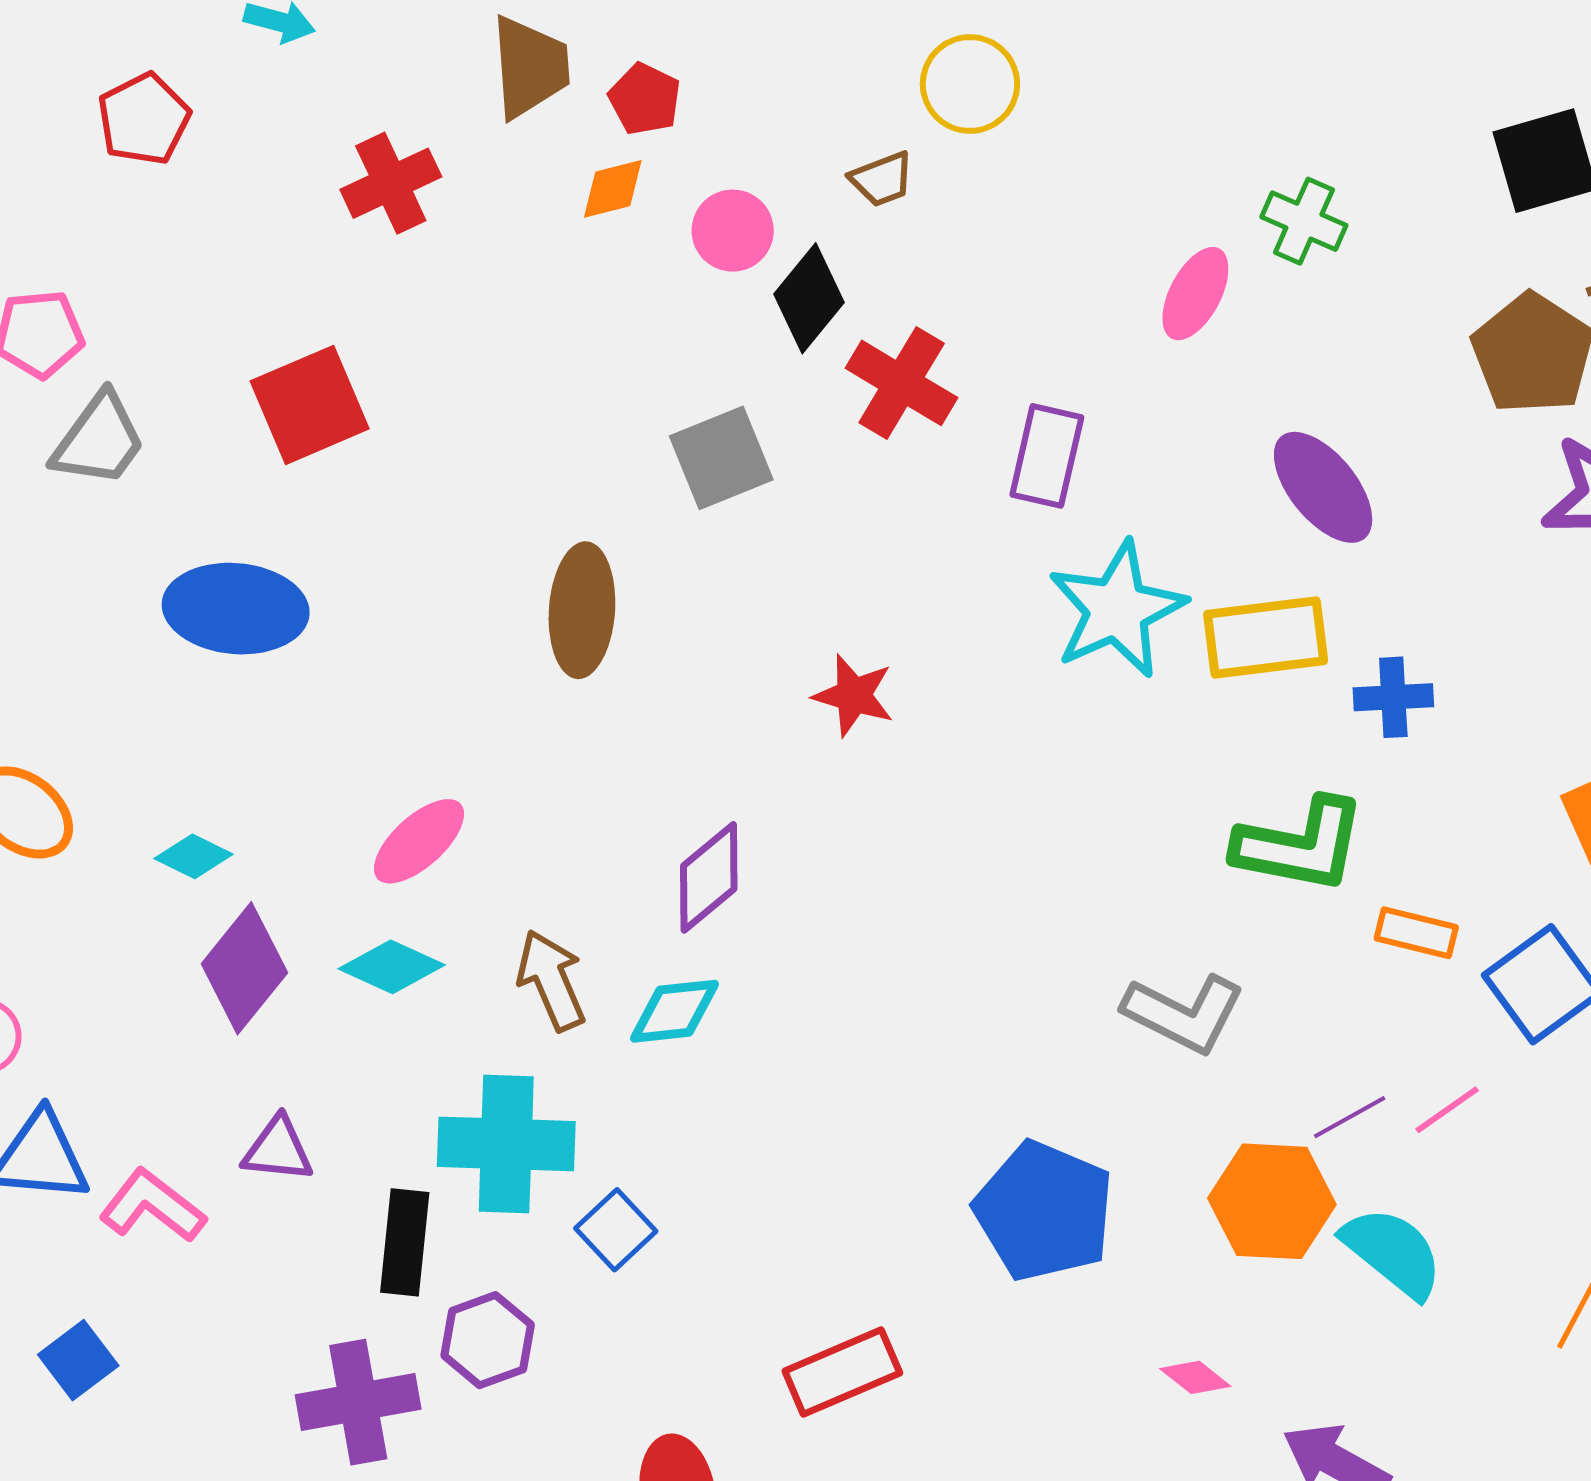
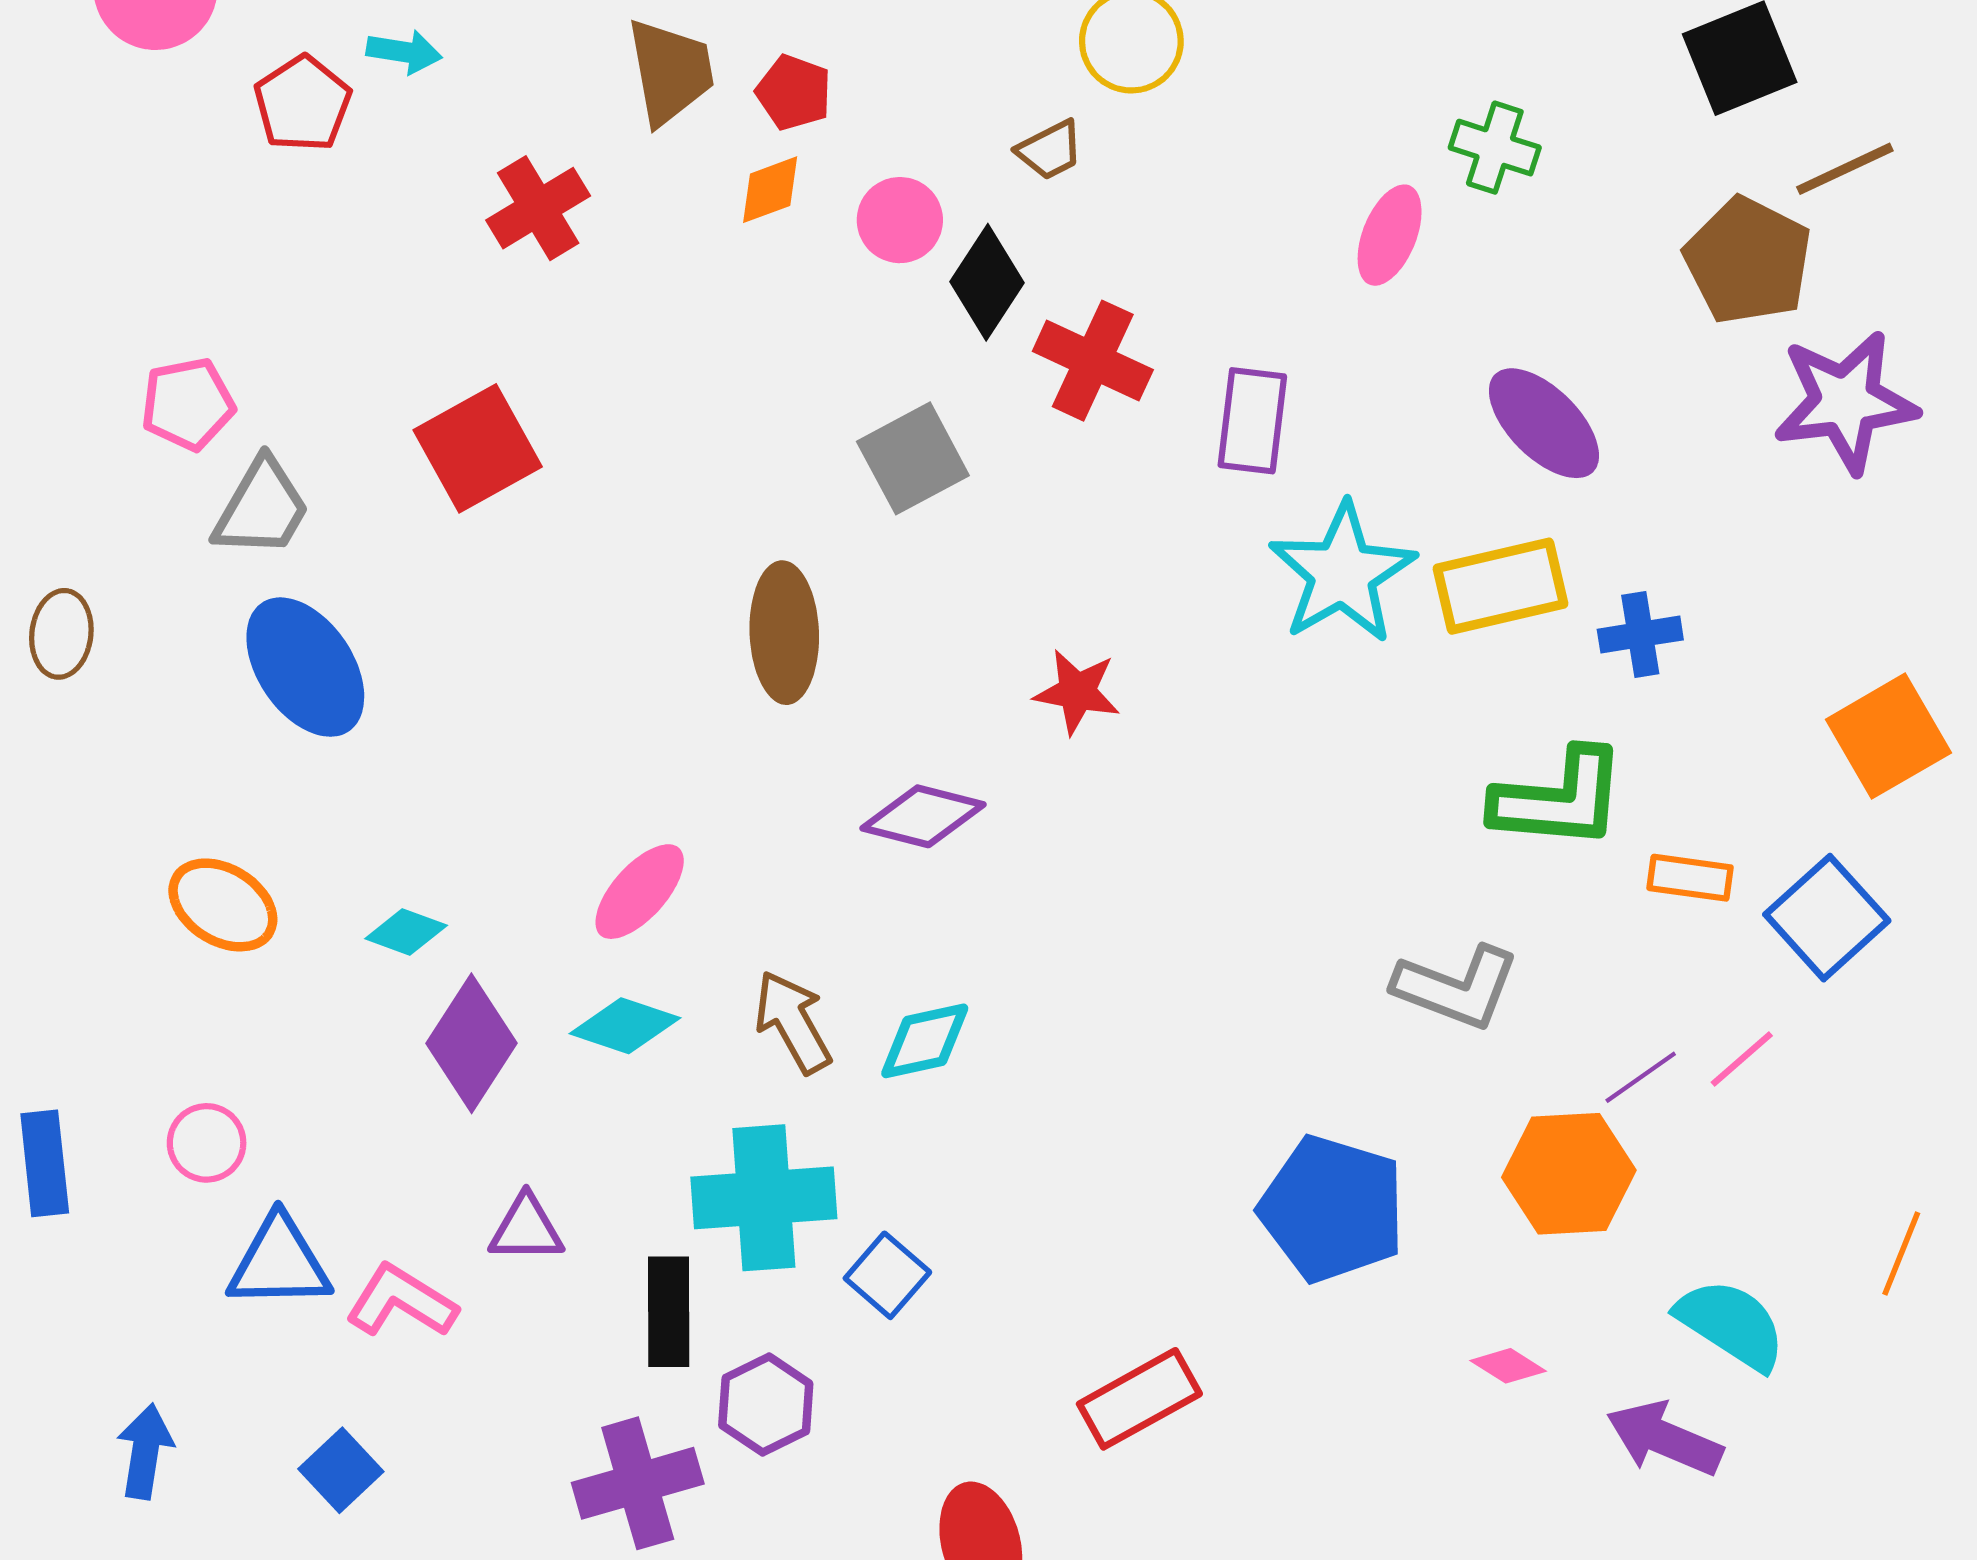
red pentagon: (144, 119) -> (303, 104), moved
blue ellipse: (236, 609) -> (305, 667), moved, turned 57
purple diamond: (709, 877) -> (923, 816), moved, turned 60
cyan semicircle: (1393, 1252) -> (1731, 1324), moved

